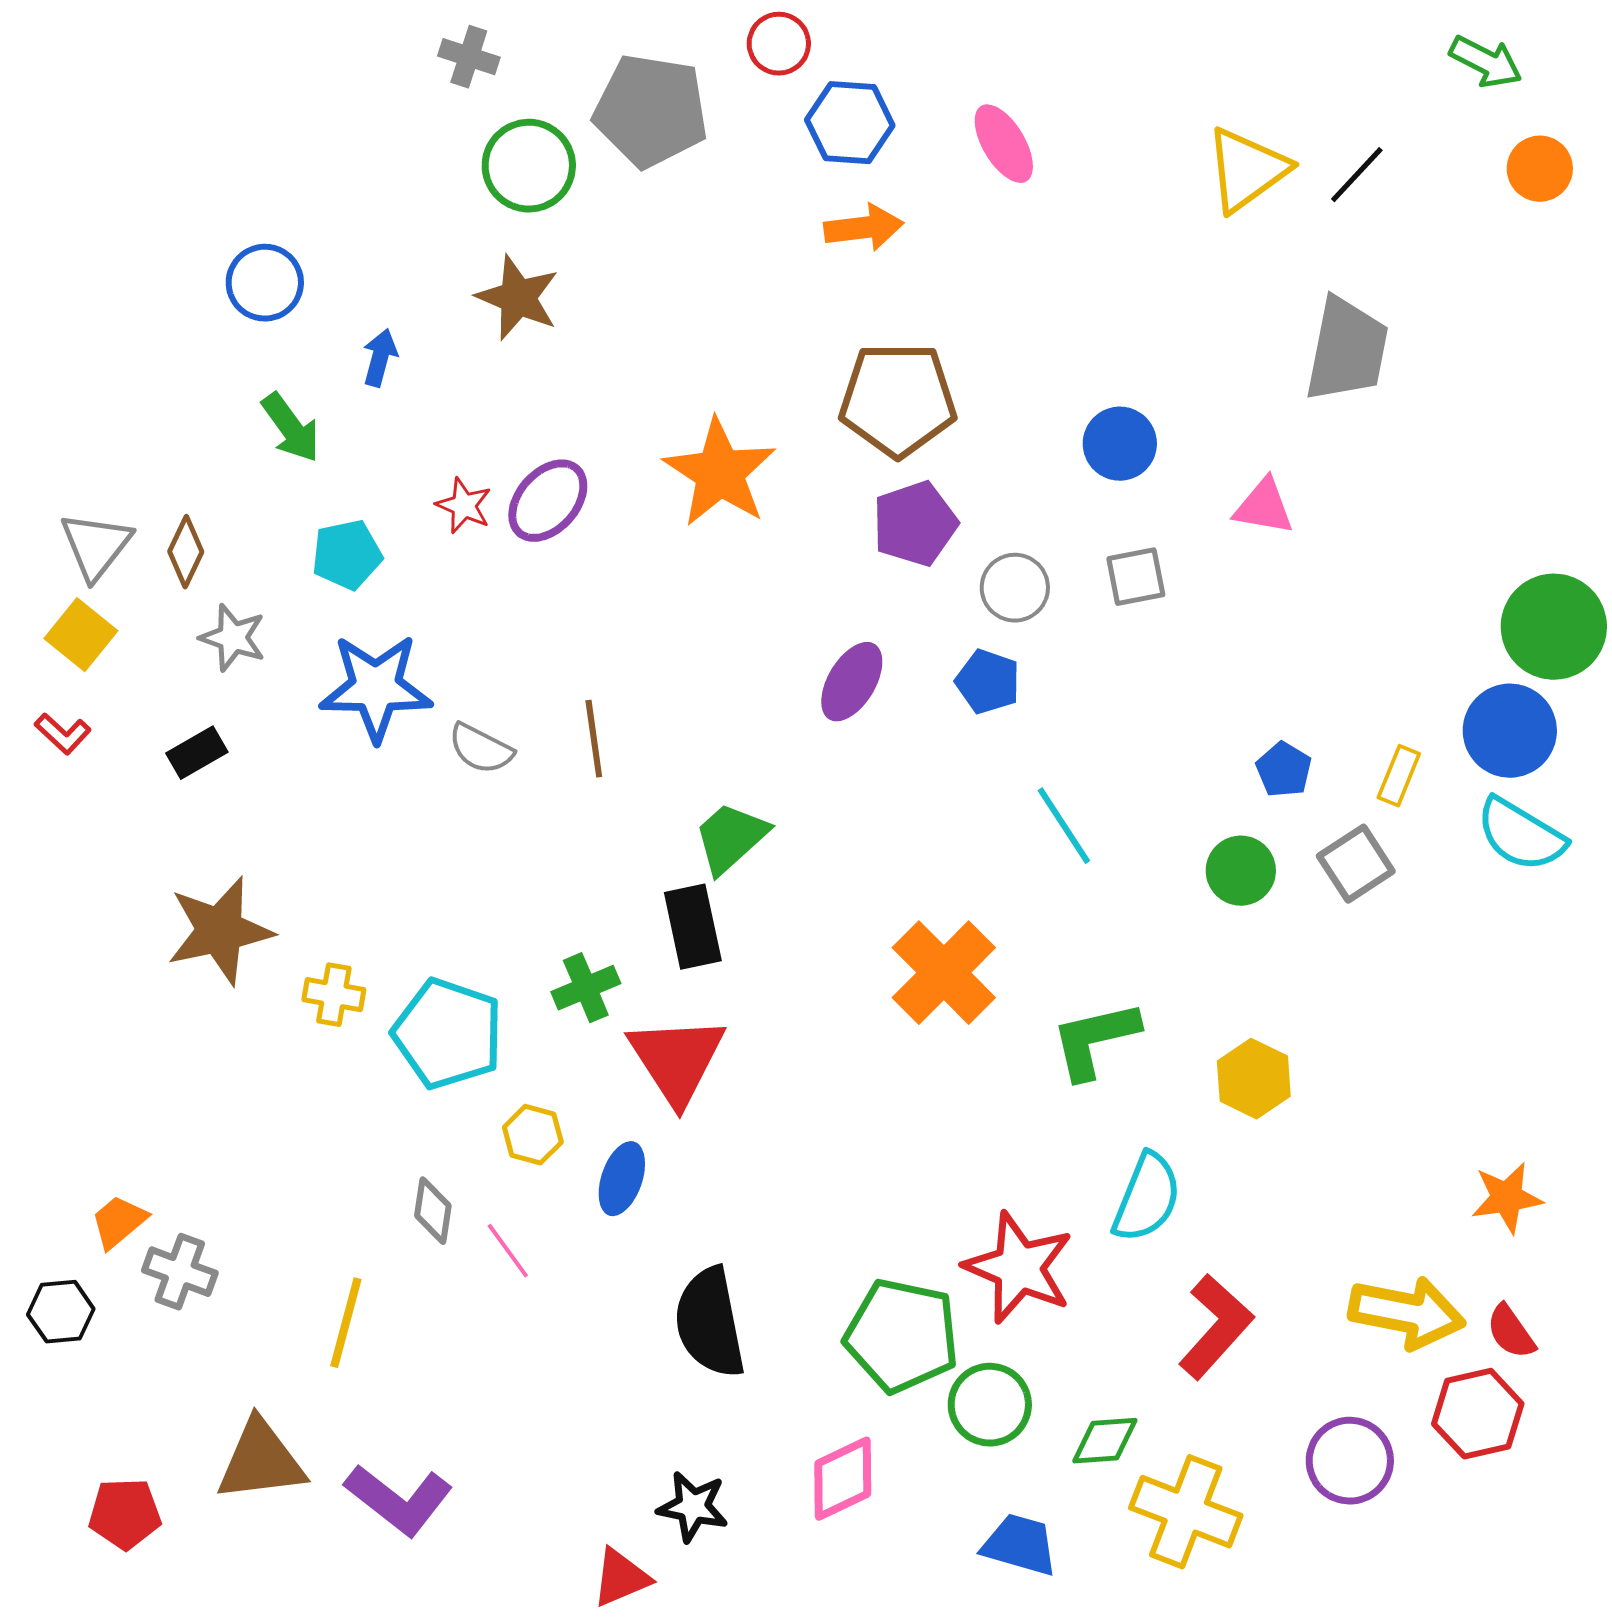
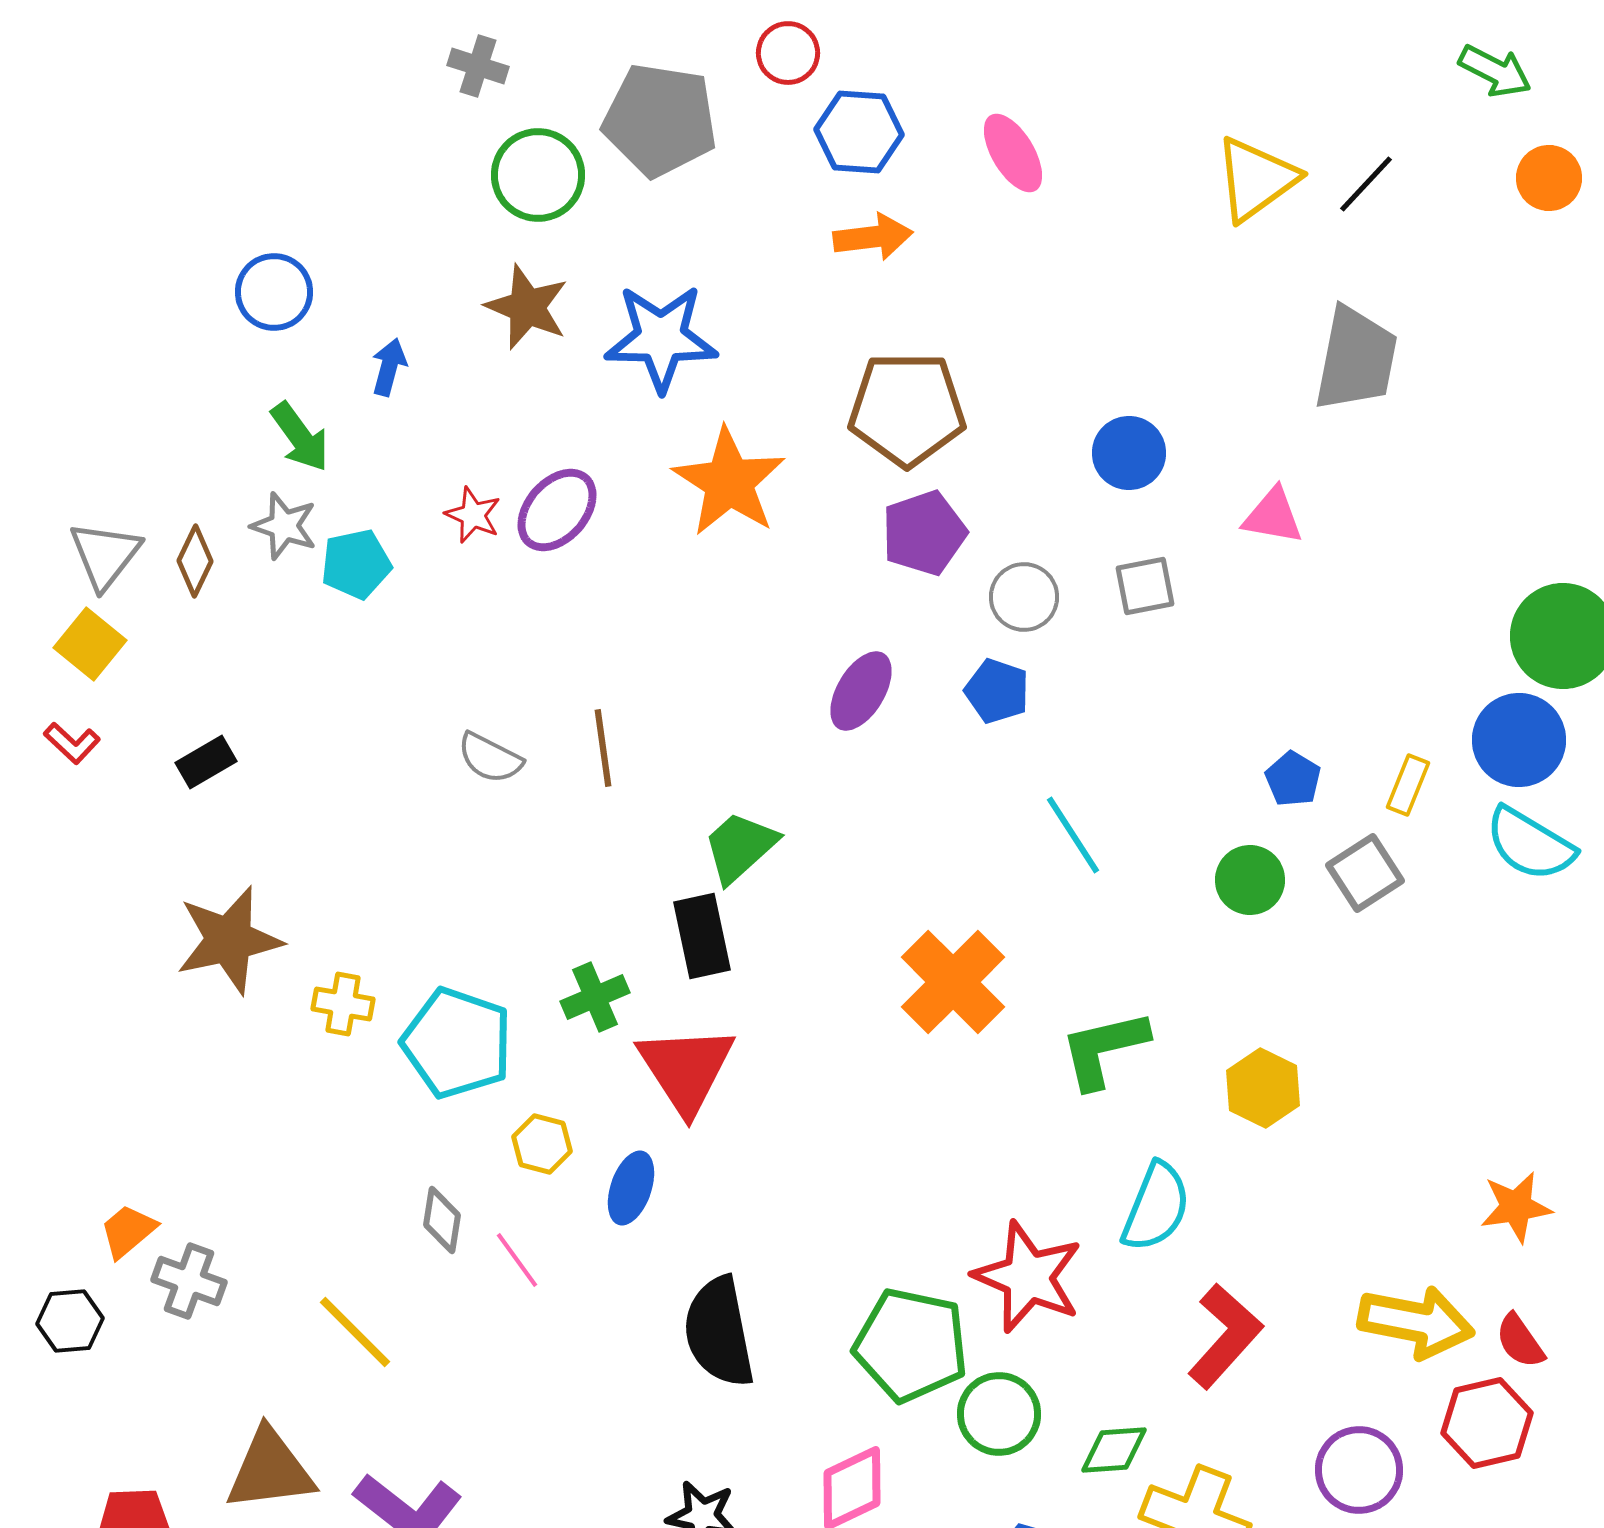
gray star: (233, 638) -> (284, 526), moved
blue star: (376, 688) -> (661, 338), moved
yellow line: (346, 1323) -> (355, 1332), turned -60

